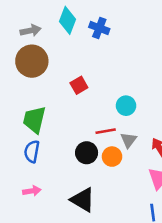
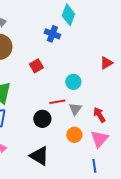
cyan diamond: (67, 20) -> (68, 15), moved
blue cross: (99, 28) -> (52, 34), moved
orange circle: (112, 157) -> (74, 135), moved

